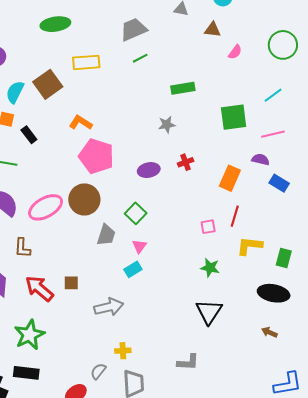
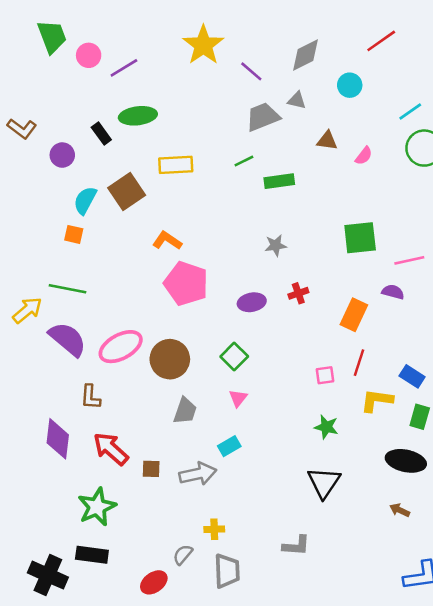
gray trapezoid: (134, 29) -> (263, 117), moved
brown triangle: (213, 30) -> (327, 141), moved
green rectangle: (183, 88) -> (279, 181), moved
cyan line: (273, 95) -> (410, 112), moved
black rectangle: (29, 135) -> (101, 134), moved
blue rectangle: (279, 183) -> (412, 376), moved
brown circle: (84, 199) -> (170, 359), moved
gray trapezoid: (106, 235) -> (185, 411), moved
cyan rectangle: (133, 269) -> (229, 446), moved
brown square: (71, 283) -> (151, 469), moved

